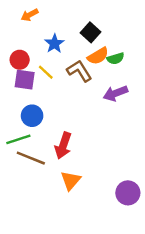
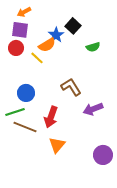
blue star: (54, 44) -> (56, 35), moved
orange semicircle: (98, 56) -> (47, 45), moved
brown L-shape: (79, 71) -> (71, 87), moved
purple square: (25, 80) -> (20, 30), moved
purple arrow: (115, 93) -> (93, 109), moved

